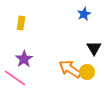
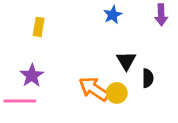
yellow rectangle: (21, 23) -> (39, 27), moved
pink line: (15, 78) -> (20, 101), turned -35

